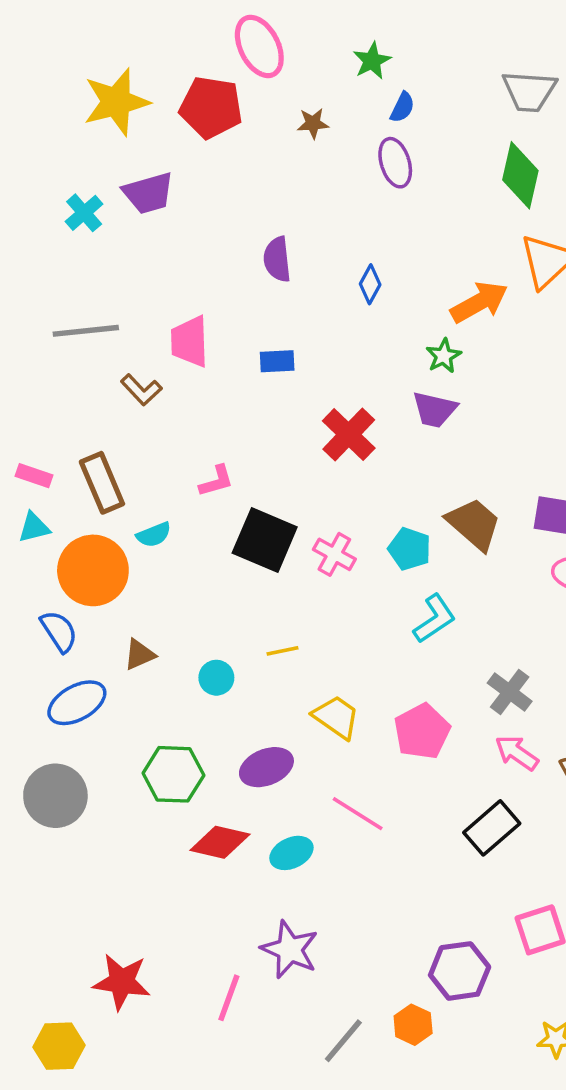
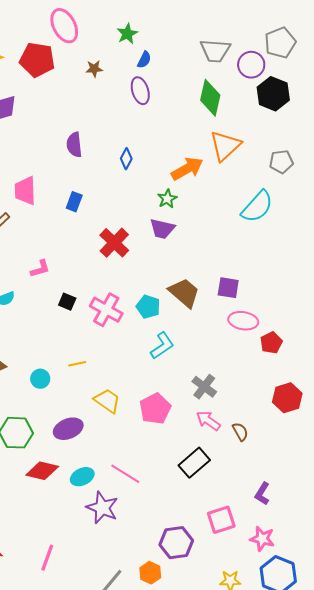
blue rectangle: (277, 361) -> (74, 202), turned -66
black square: (265, 540) -> (67, 302), size x0.5
pink cross: (334, 554) -> (106, 310), size x1.4
pink line: (358, 814) -> (125, 474), moved
purple star: (290, 950) -> (102, 508), moved

